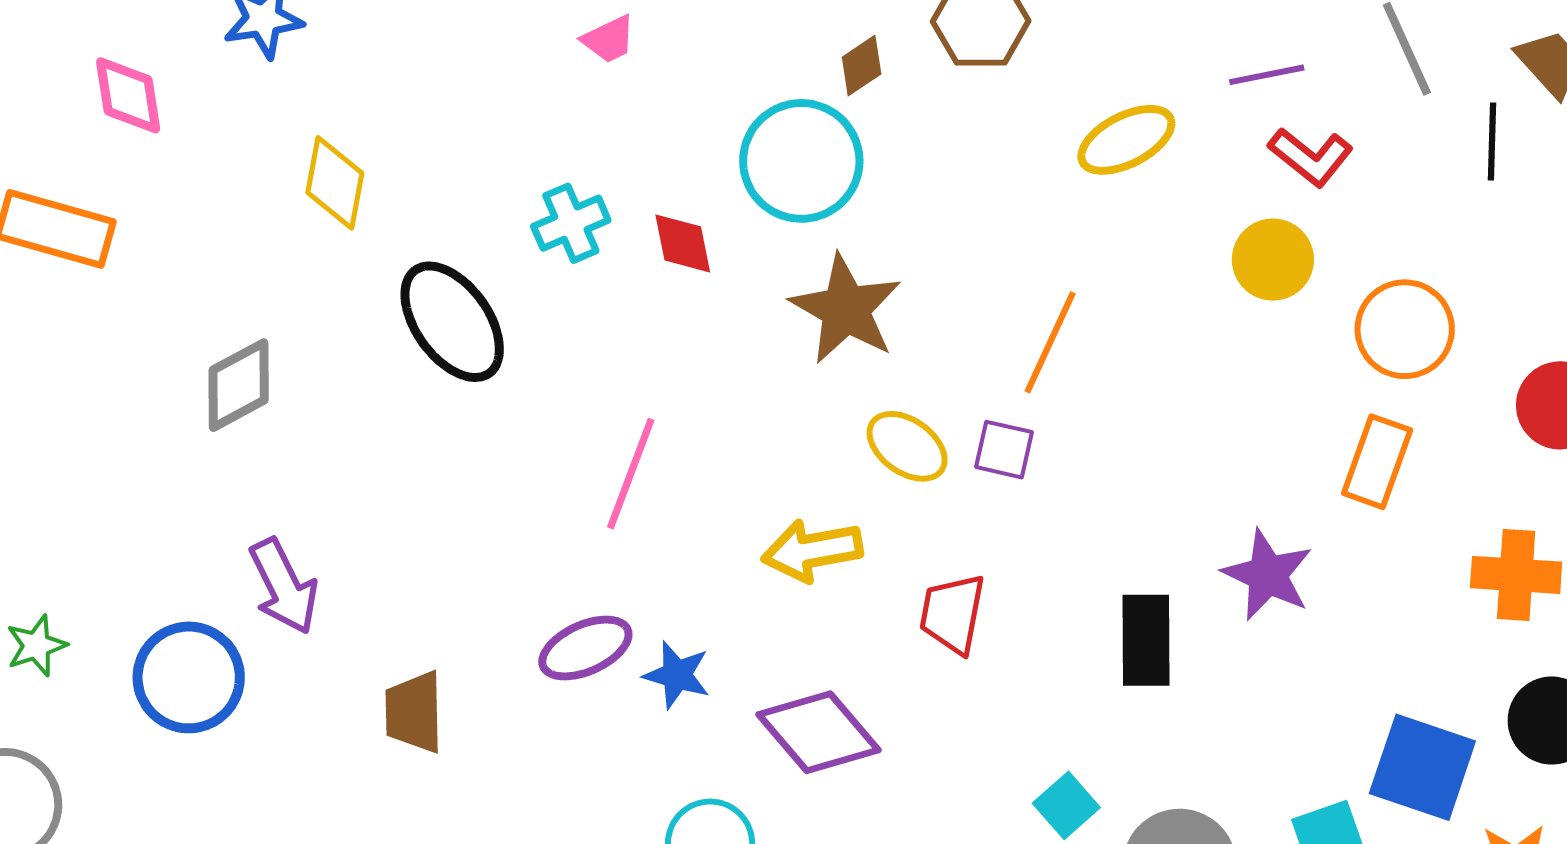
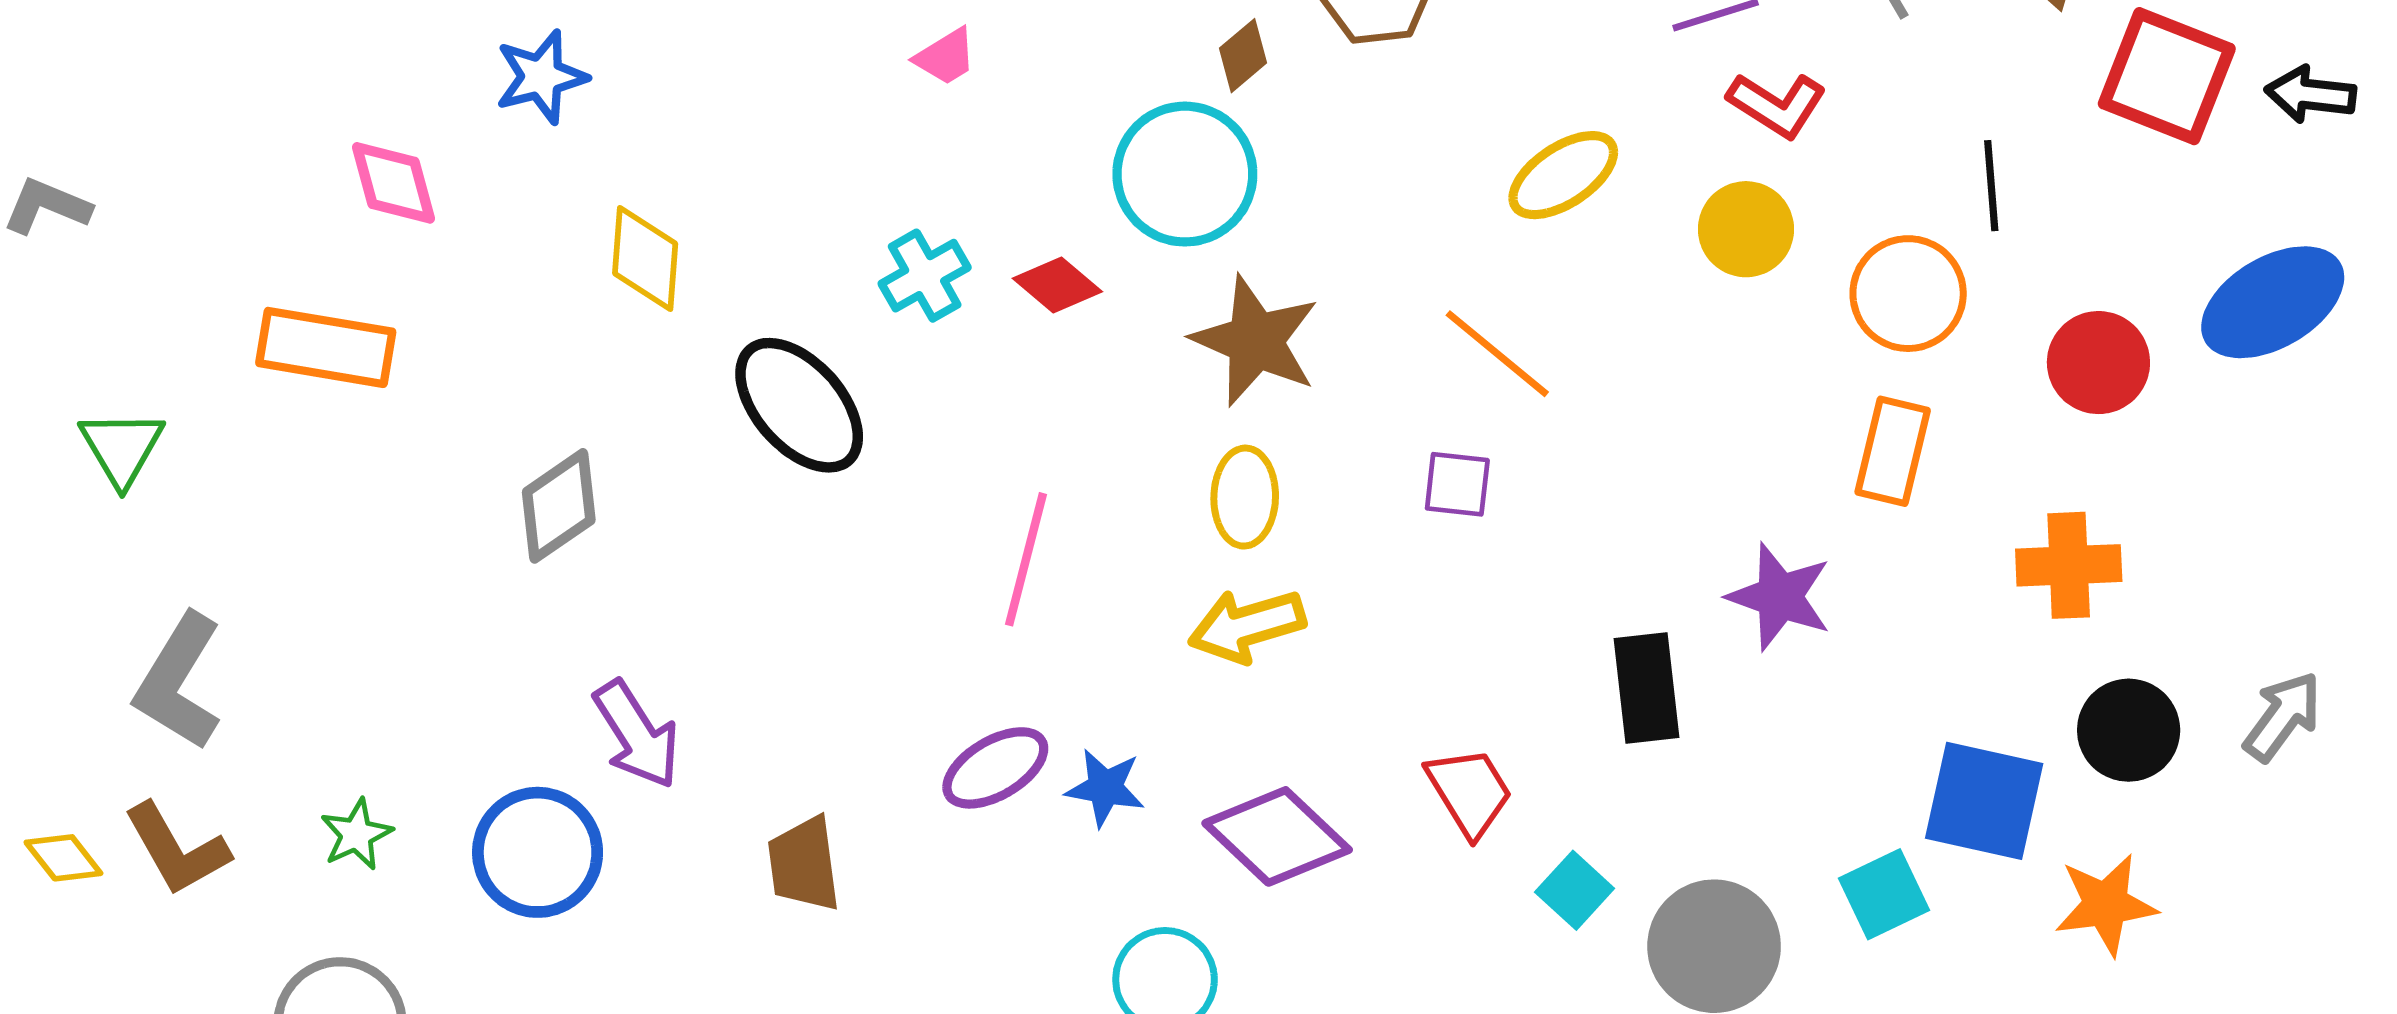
yellow ellipse: (1126, 140) -> (1563, 175), moved
black line: (1492, 141) -> (1991, 186), moved
red diamond: (683, 243) -> (1057, 285), turned -32
orange line: (1050, 342) -> (1497, 354), turned -69
yellow ellipse: (907, 446) -> (1245, 497), moved, turned 62
red trapezoid: (952, 614) -> (1470, 792), moved, turned 144

